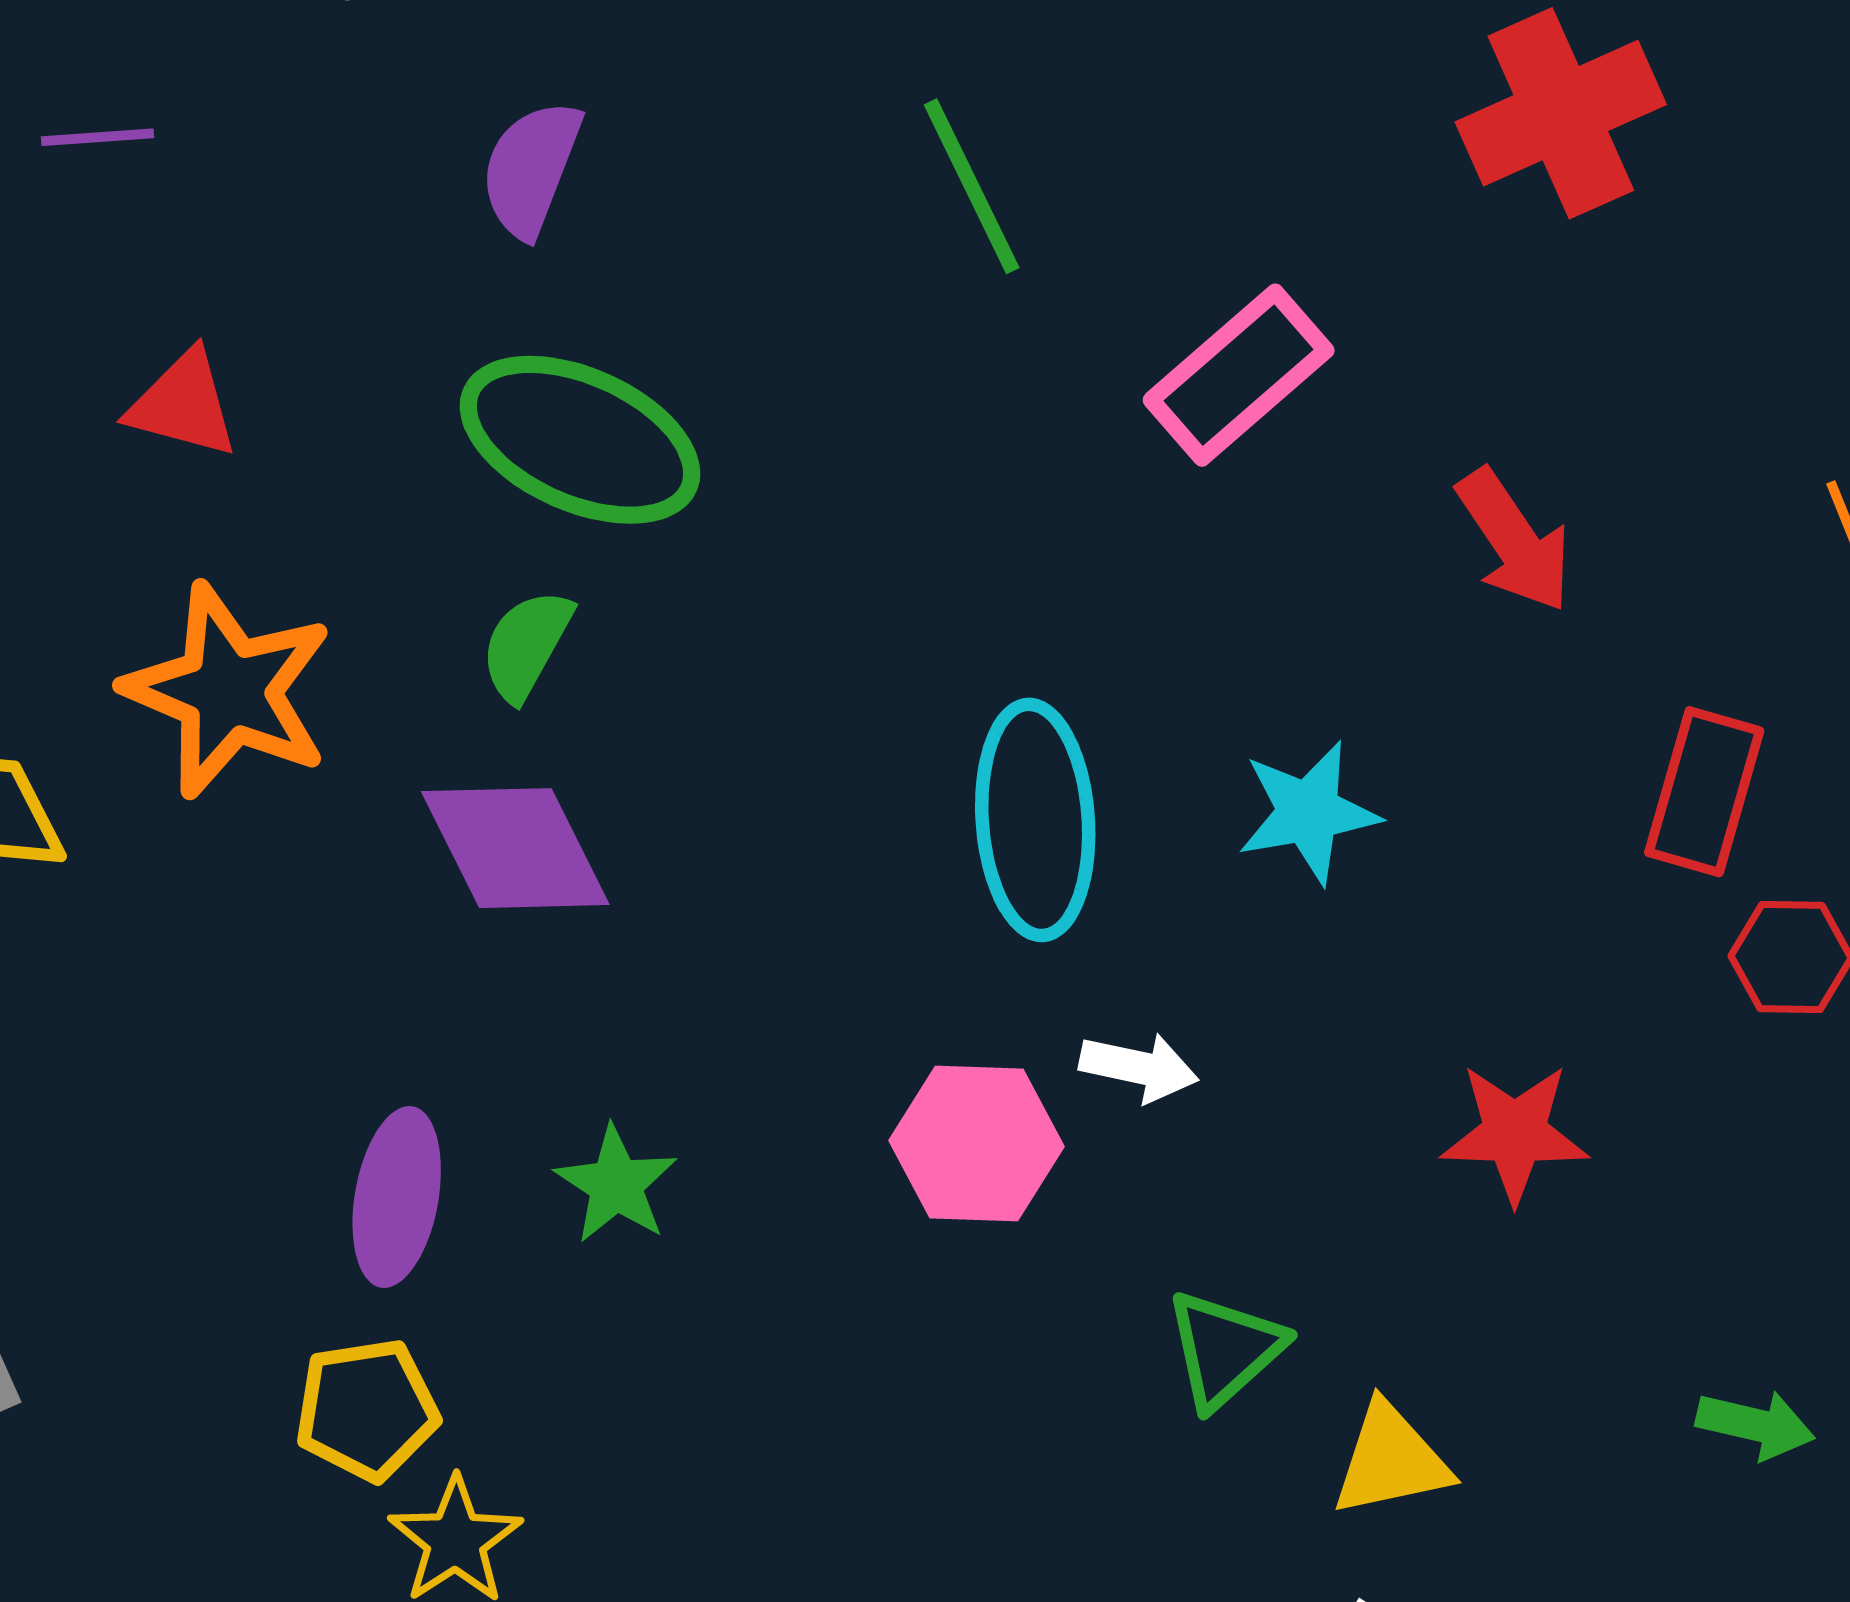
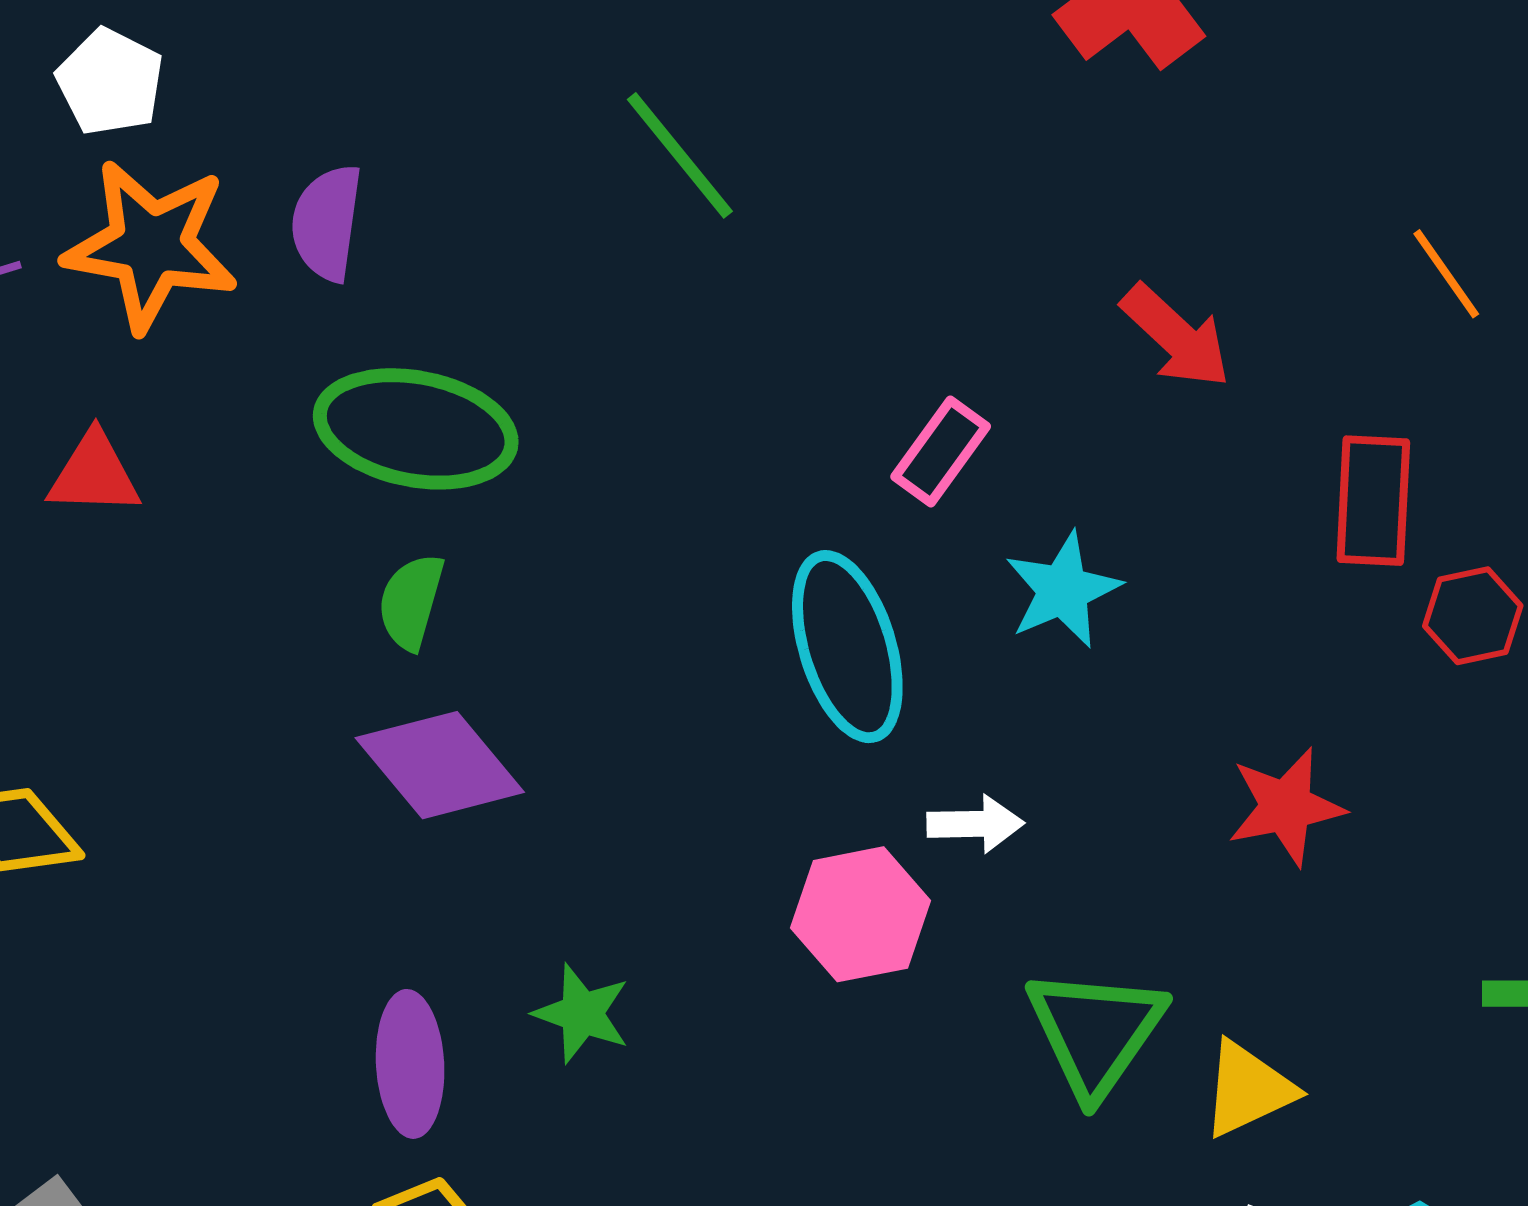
pink rectangle: (1239, 375) -> (941, 451), moved, size x0.7
orange star: (228, 691) -> (151, 245), moved
green triangle: (1225, 1349) -> (1096, 1032), size x1.4

